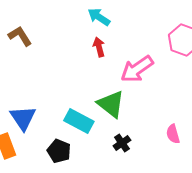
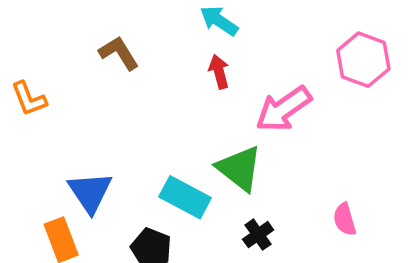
brown L-shape: (20, 36) -> (119, 53), moved

